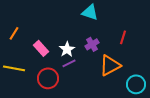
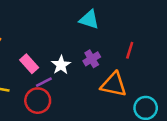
purple line: (69, 63) -> (44, 82), moved
orange triangle: (110, 65) -> (114, 85), turned 40

